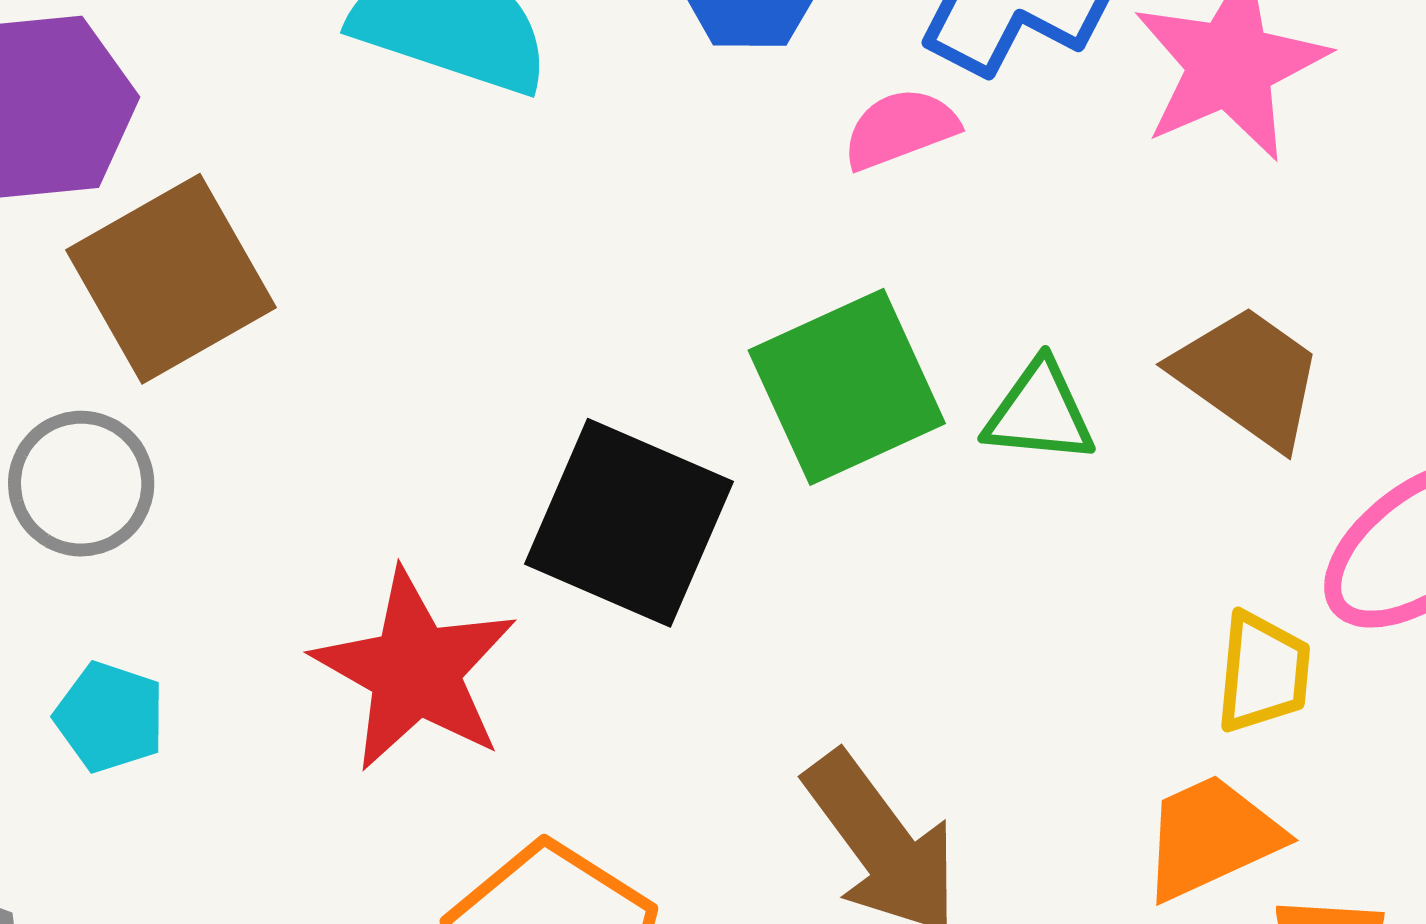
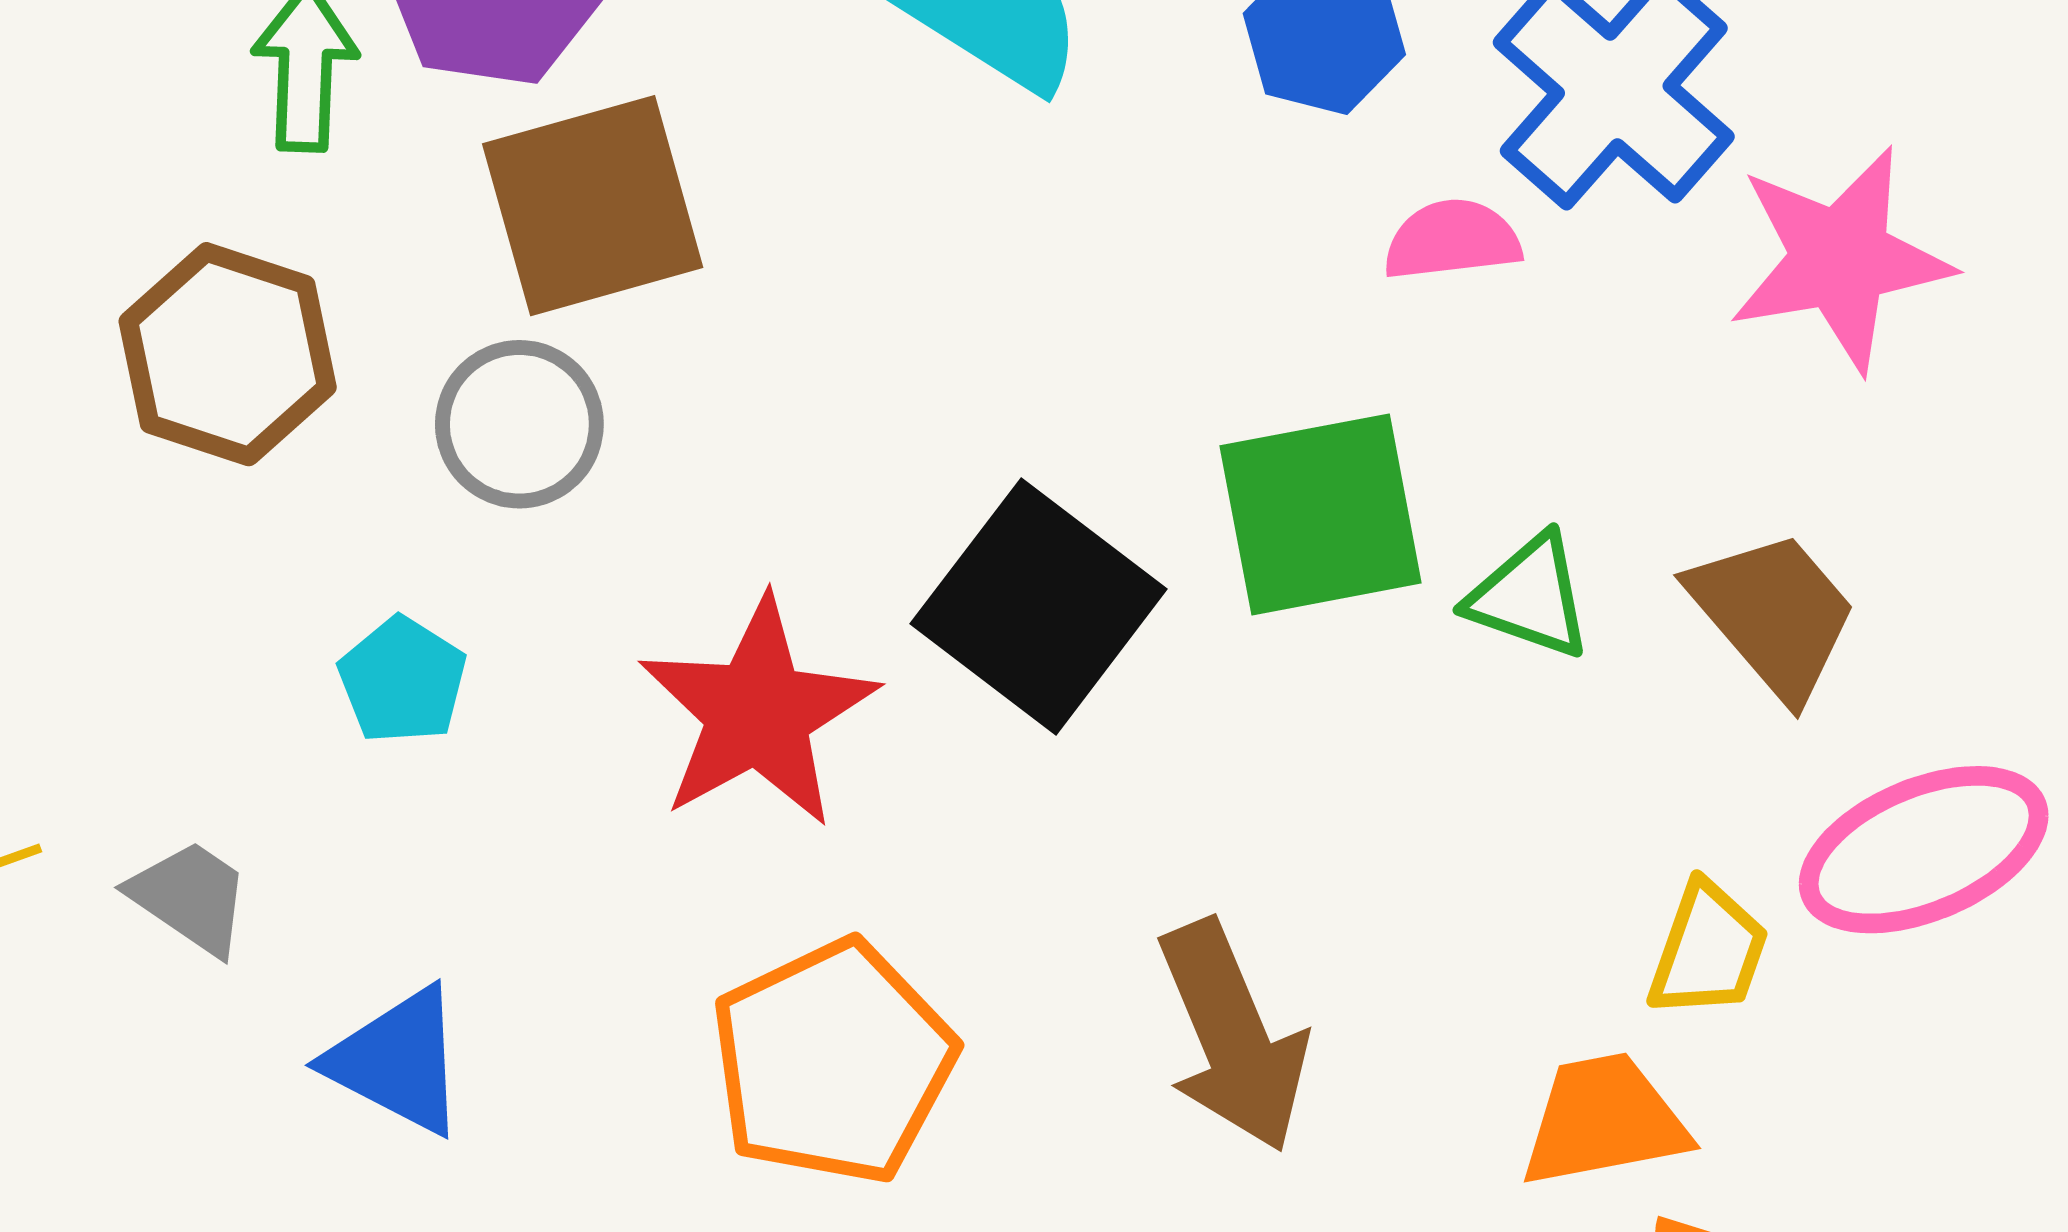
gray circle: (81, 484) -> (519, 424), moved

